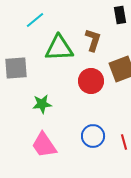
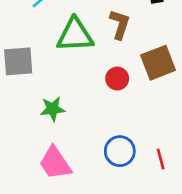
red circle: (91, 81) -> (117, 79), size x0.7

